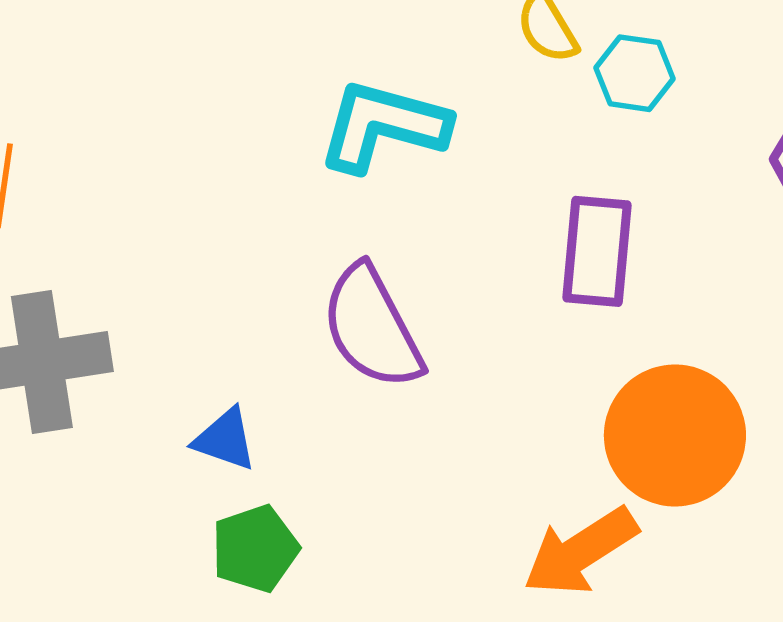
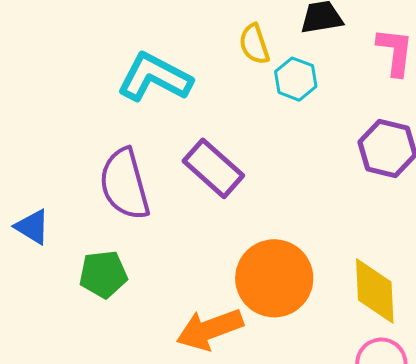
purple rectangle: (597, 251) -> (213, 168), moved, turned -66
green pentagon: (255, 549) -> (103, 274), moved

